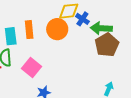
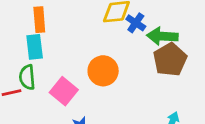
orange circle: (57, 29) -> (103, 71), moved
orange rectangle: (29, 30) -> (39, 20), moved

